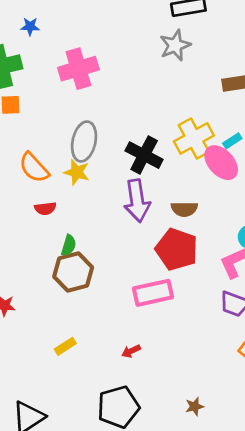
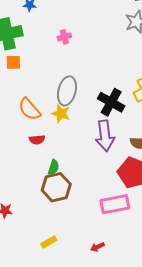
pink cross: (78, 69) -> (64, 37), size x0.5

